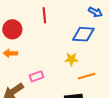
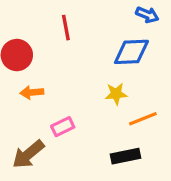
orange arrow: (10, 53) -> (32, 92), moved

